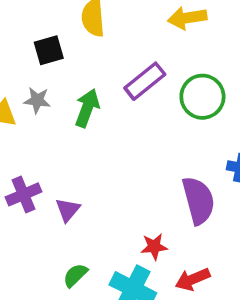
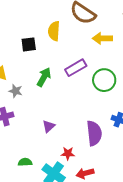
gray star: (37, 100) -> (16, 91), moved
purple triangle: (68, 210) -> (49, 126), moved
green semicircle: (75, 275) -> (25, 162), turned 32

